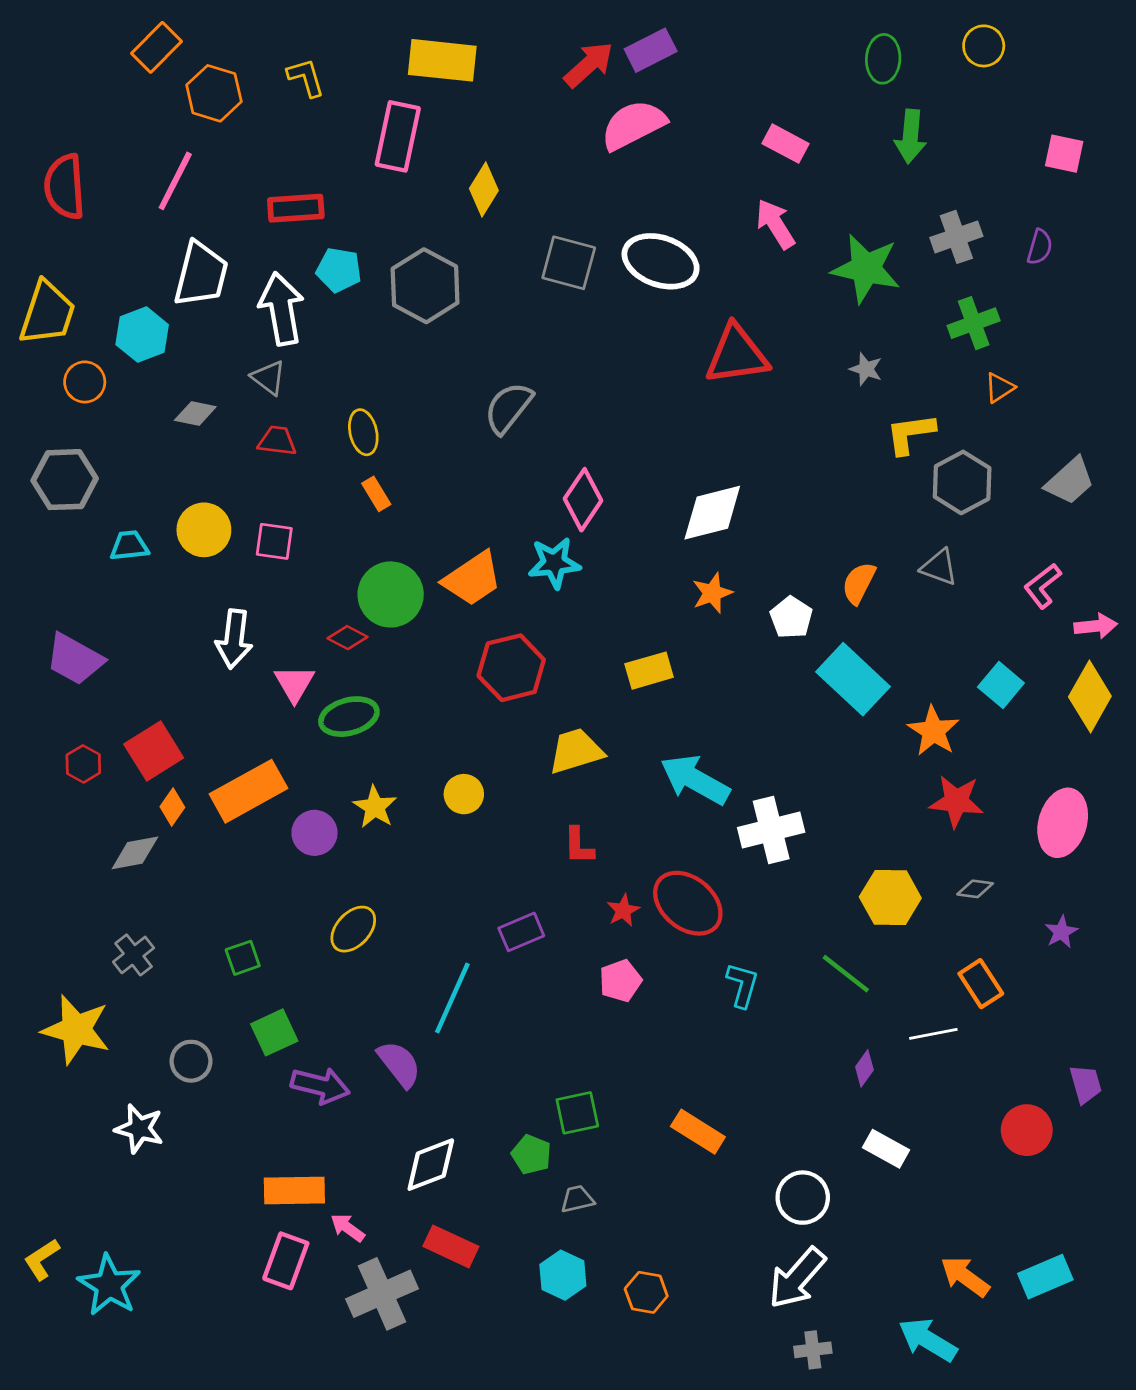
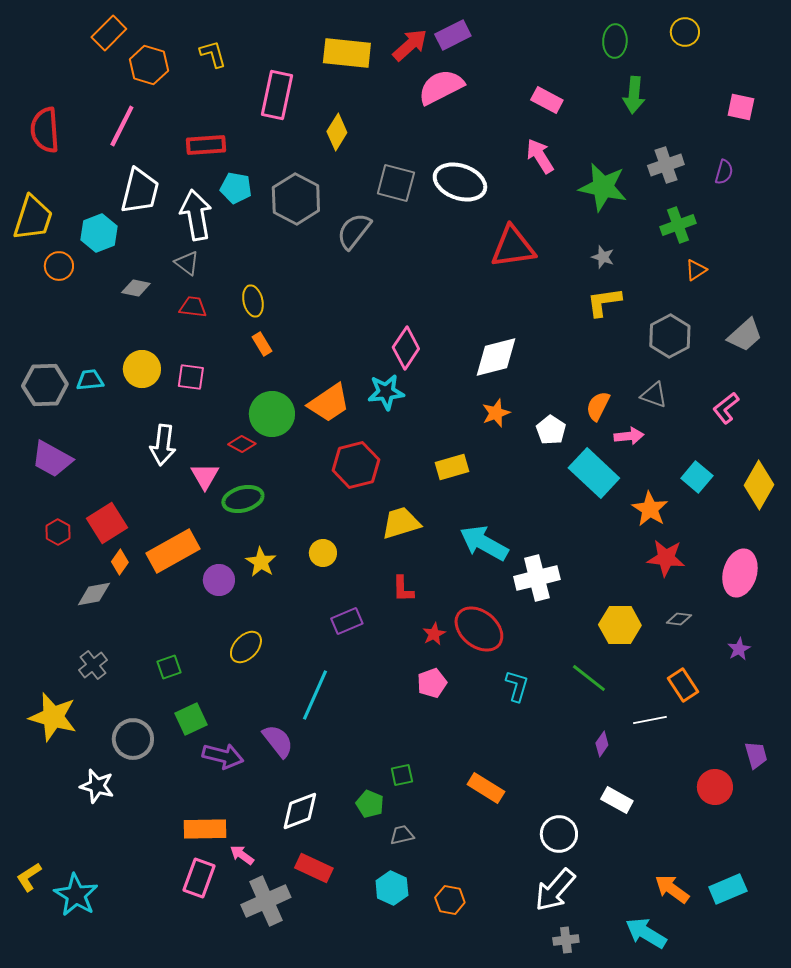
yellow rectangle: (442, 60) -> (347, 53), moved
gray semicircle: (508, 408) -> (354, 231), moved
yellow L-shape: (910, 434) -> (604, 302), moved
gray hexagon: (65, 480) -> (45, 385), moved
pink arrow: (1096, 626) -> (629, 436), moved
purple rectangle: (521, 932) -> (347, 621), moved
gray circle: (191, 1061) -> (133, 739), size x1.4
green square: (577, 1113) -> (402, 775), size x0.7

